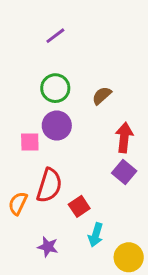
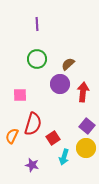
purple line: (55, 36) -> (37, 24), turned -56
purple circle: (57, 126) -> (60, 84), moved
purple square: (124, 172) -> (87, 126), moved
yellow circle: (129, 257) -> (86, 148), moved

